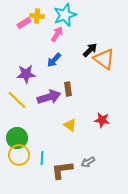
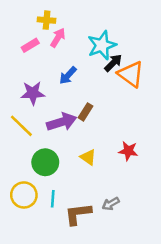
cyan star: (65, 15) -> (102, 45), moved
pink rectangle: (24, 23) -> (30, 45), moved
pink arrow: (57, 34) -> (58, 38), moved
brown rectangle: (68, 89) -> (86, 112), turned 40
green circle: (17, 138) -> (45, 162), moved

